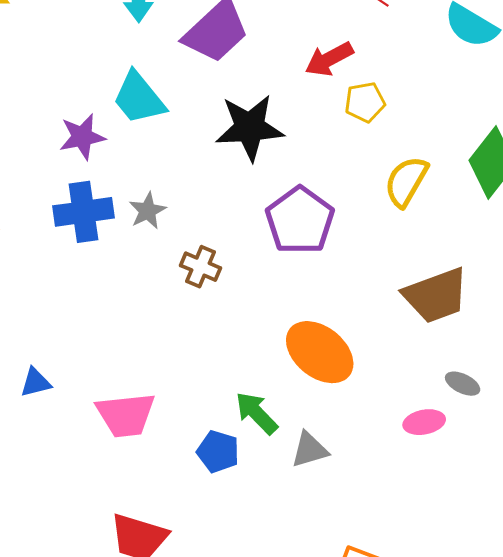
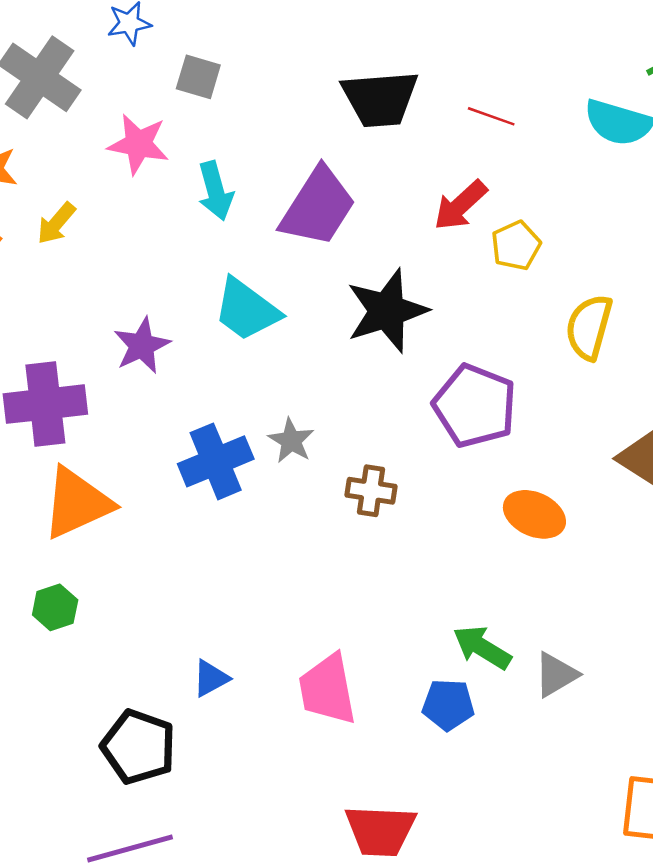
purple star: (82, 137) -> (142, 346), moved
orange ellipse: (320, 352) -> (534, 514), moved, size x0.7
pink trapezoid: (126, 415) -> (327, 689), turned 100

